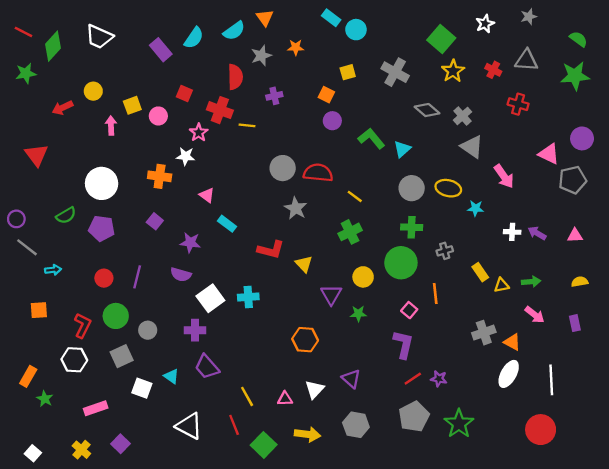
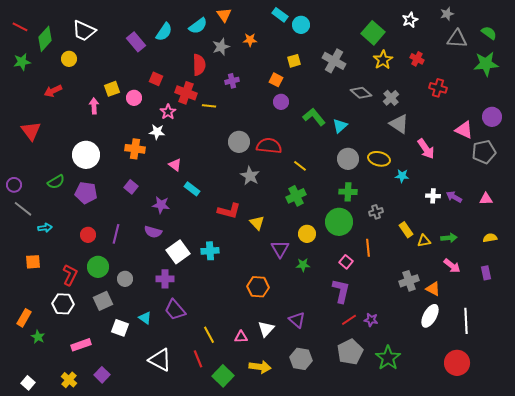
gray triangle: (526, 60) -> (457, 39), moved
yellow circle: (93, 91) -> (69, 59), moved

